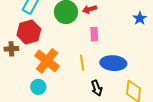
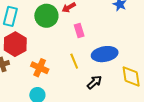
orange cross: (47, 61) -> (40, 68), size x0.7
black arrow: (97, 88) -> (94, 82), turned -98

